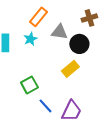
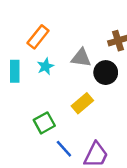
orange rectangle: (38, 17) -> (38, 37), moved
yellow rectangle: (70, 69) -> (82, 103), moved

